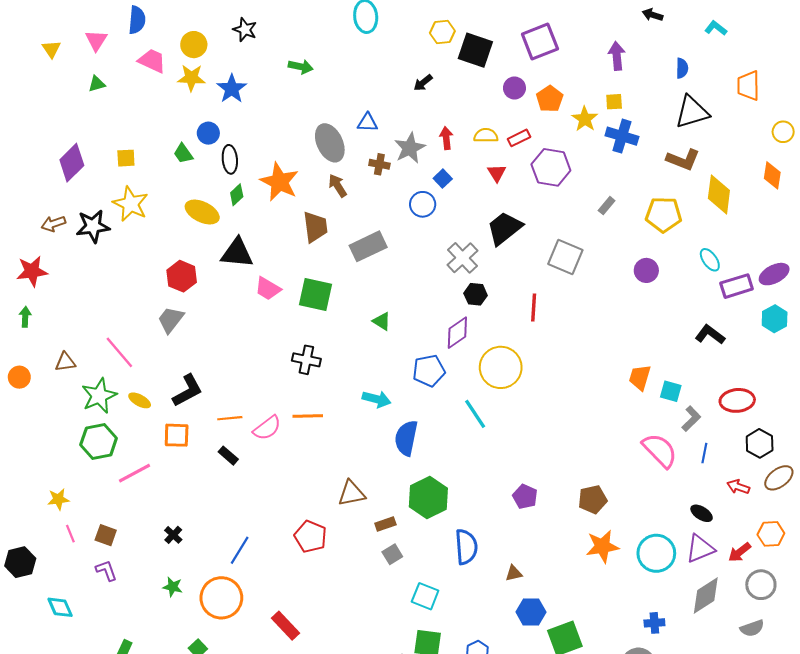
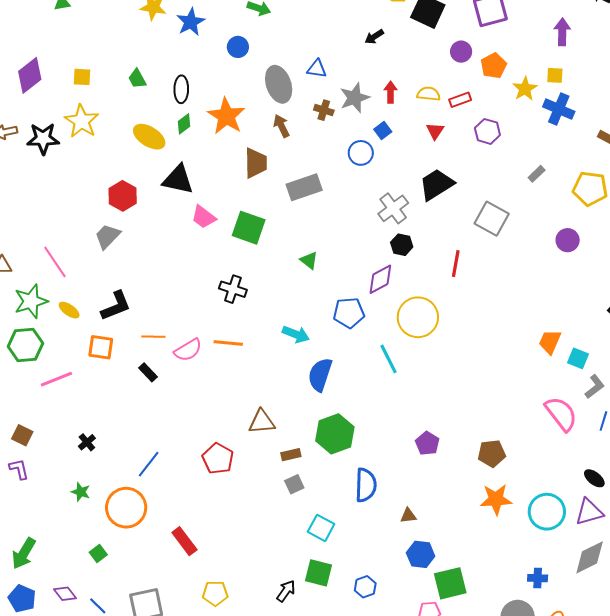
blue circle: (208, 133) -> (238, 47), moved
purple hexagon: (551, 167) -> (487, 131), size x0.7

